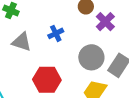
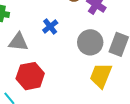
red hexagon: (47, 80) -> (30, 76), moved

